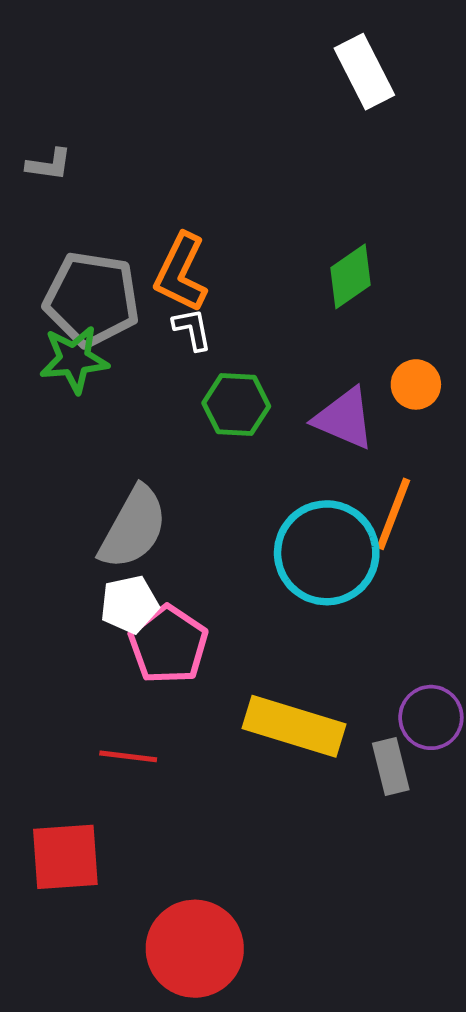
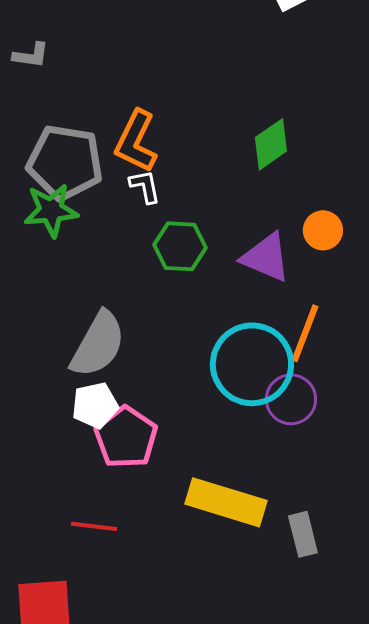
purple circle: (431, 717) -> (291, 399), moved

